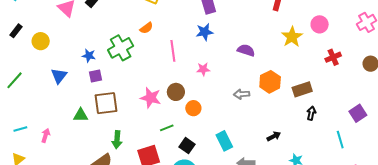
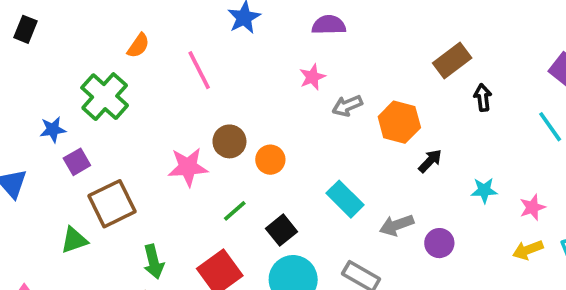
pink star: (203, 69) -> (312, 77), moved
orange hexagon: (270, 82) -> (399, 122), moved
black square: (187, 146) -> (281, 230), turned 35

